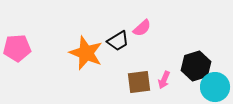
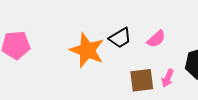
pink semicircle: (142, 28) -> (156, 39), moved

